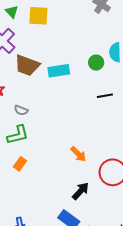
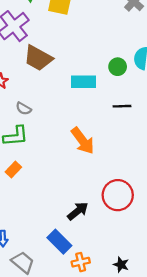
cyan rectangle: (59, 71) -> (84, 82), moved
orange arrow: (78, 154) -> (83, 141), moved, size x1.4

